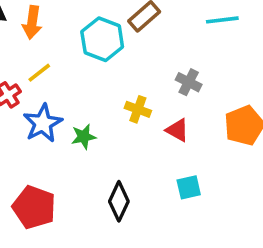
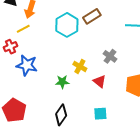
yellow line: (39, 73) -> (23, 29), moved
blue star: (43, 123) -> (27, 65), turned 30
green star: (84, 137) -> (62, 82), moved

